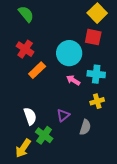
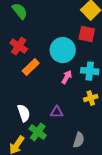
pink arrow: (73, 80) -> (67, 77), turned 88
purple triangle: (63, 115) -> (57, 112), turned 40
gray semicircle: (85, 127) -> (79, 140), moved

